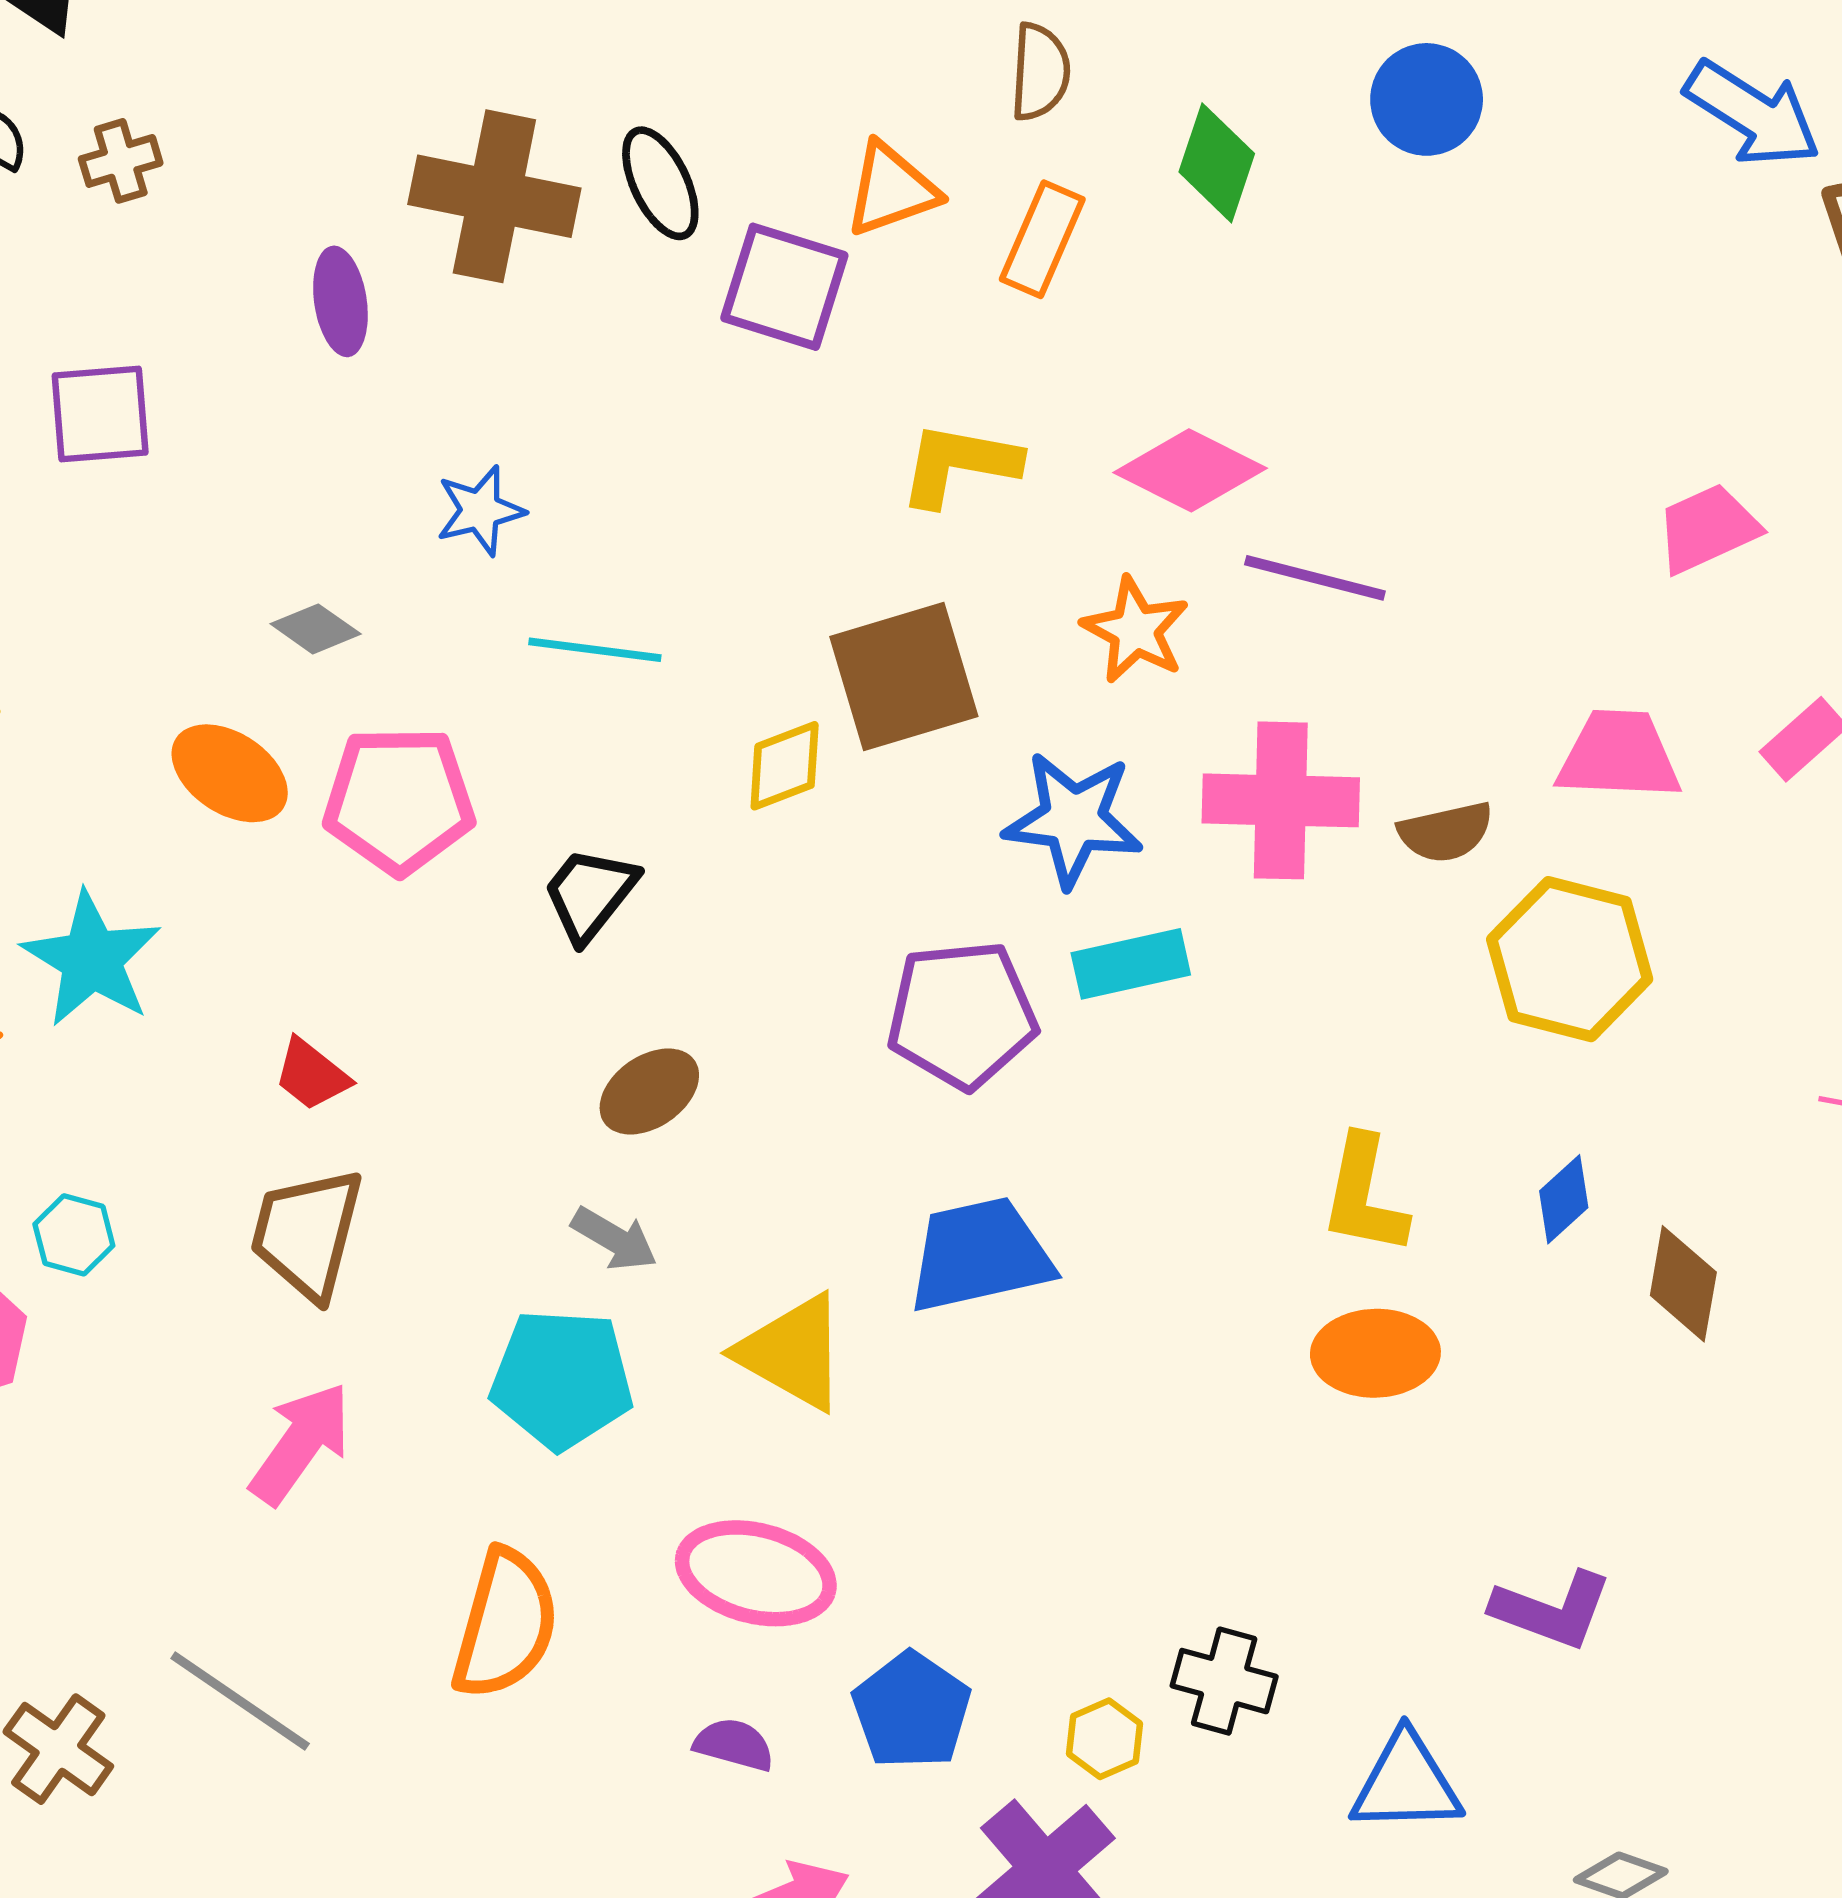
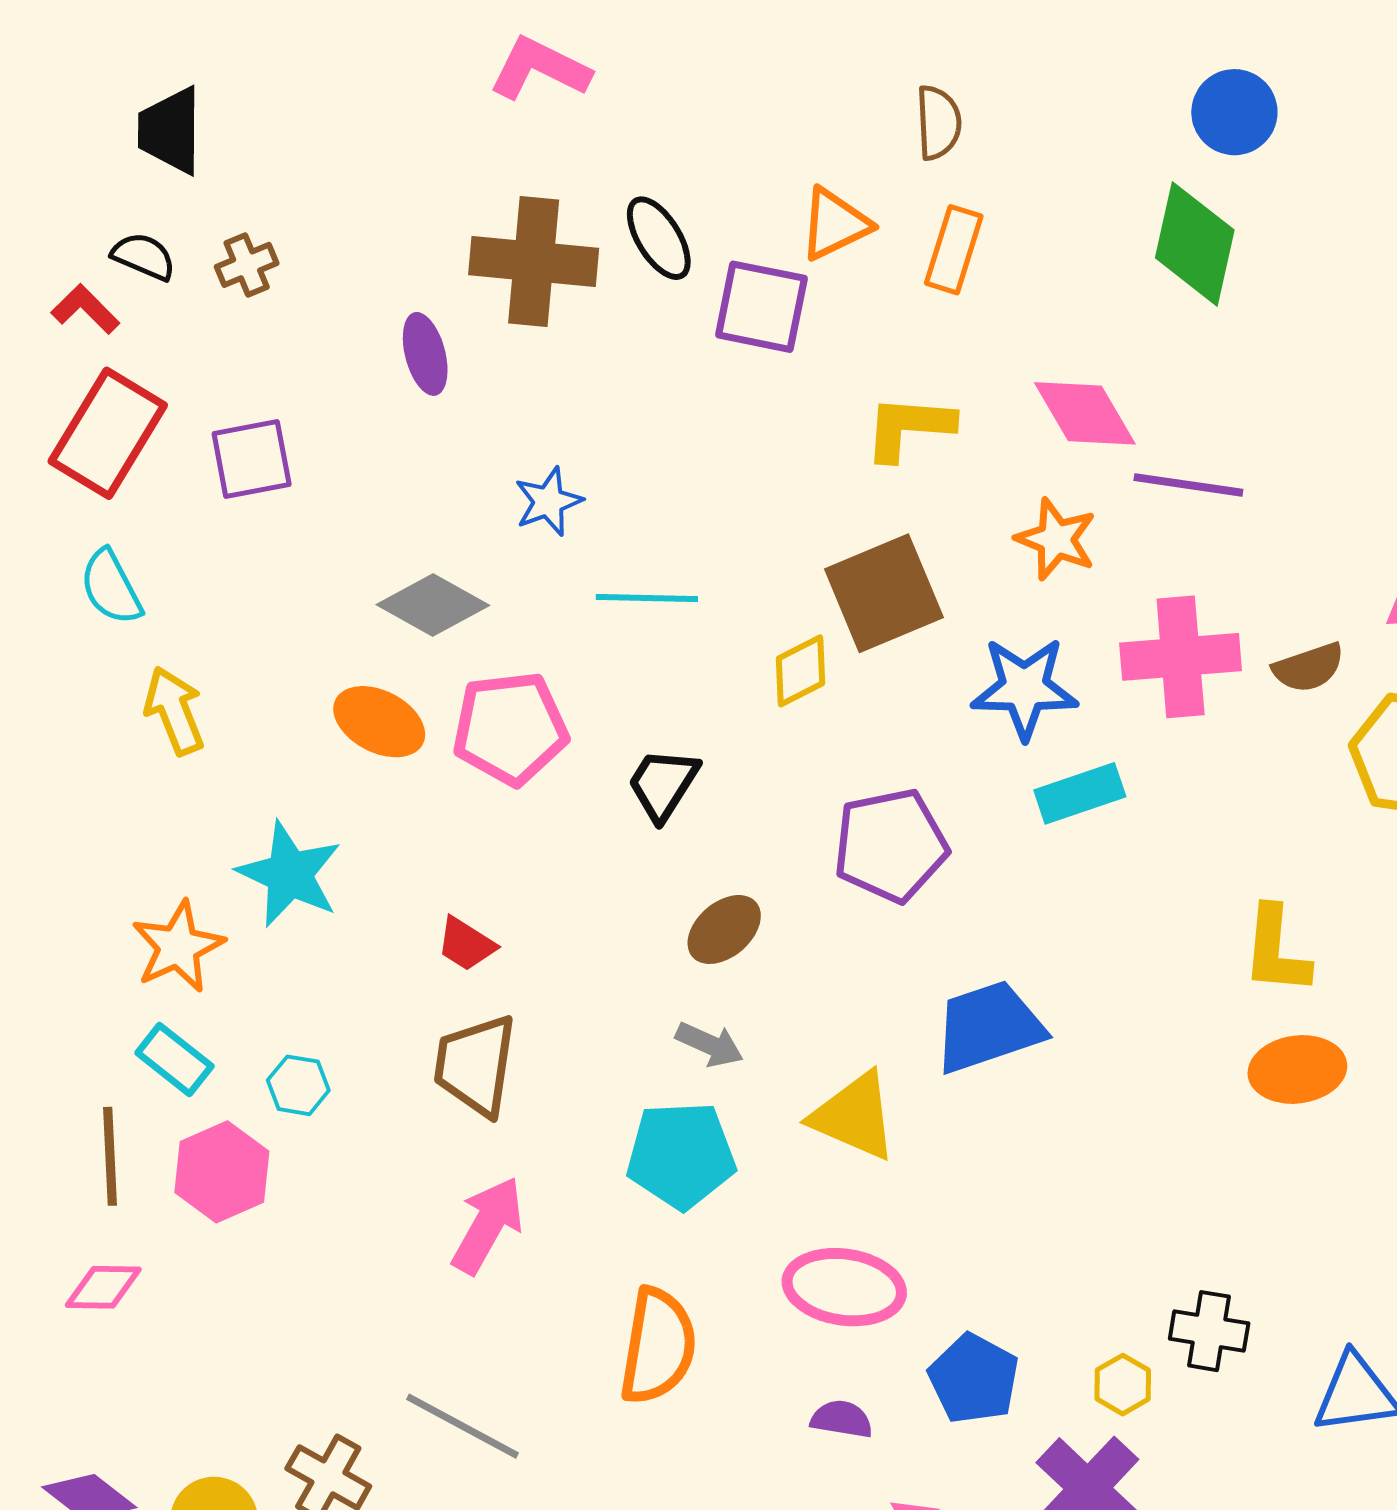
green diamond: (1217, 163) -> (1195, 244), moved, size x1.4
pink diamond: (1190, 470) -> (1085, 413), turned 39
gray diamond: (316, 629) -> (433, 605), size x1.6
purple pentagon: (962, 1015) -> (891, 845), moved

